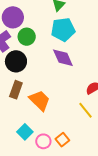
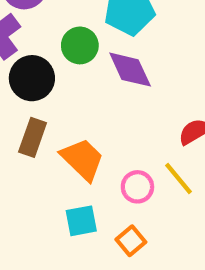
green circle: (27, 37) -> (80, 45), moved
cyan square: (25, 132) -> (81, 221), moved, turned 35
pink circle: (43, 141) -> (137, 187), moved

